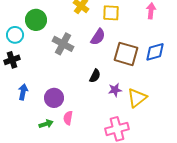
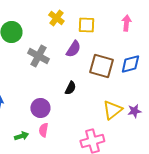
purple star: (115, 90) -> (134, 111), moved
purple circle: (54, 98) -> (40, 108), moved

